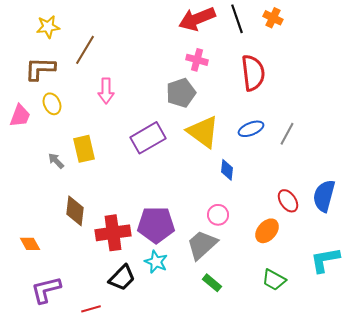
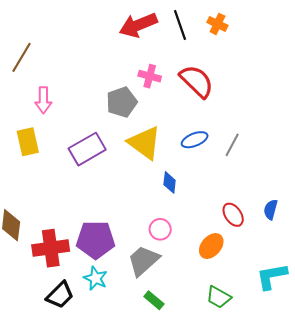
pink cross: (197, 60) -> (150, 76), moved
red semicircle: (253, 73) -> (197, 81), turned -39
yellow rectangle: (84, 149) -> (28, 142), moved
blue semicircle: (324, 196) -> (271, 210), size x0.6

